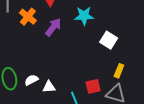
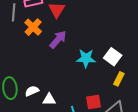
cyan star: (84, 16) -> (86, 58), moved
yellow rectangle: (119, 71) -> (119, 79), moved

